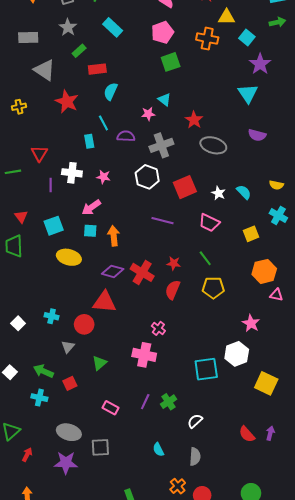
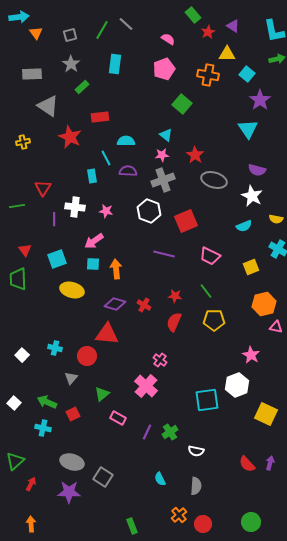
cyan rectangle: (113, 27) -> (115, 64), turned 54
green square: (171, 62) -> (182, 104), moved, turned -30
red rectangle: (97, 69) -> (100, 117), moved
cyan semicircle: (111, 91) -> (126, 141), moved, turned 66
pink star: (148, 114) -> (162, 155), moved
cyan semicircle: (244, 192) -> (244, 226), turned 112
white star: (218, 193) -> (252, 196), moved, size x1.5
red cross: (142, 272) -> (144, 305), size x0.6
pink cross: (144, 355) -> (146, 386), turned 30
pink rectangle: (111, 408) -> (118, 418), moved
white semicircle: (195, 421) -> (196, 451), turned -126
gray square: (100, 447) -> (103, 477), turned 36

